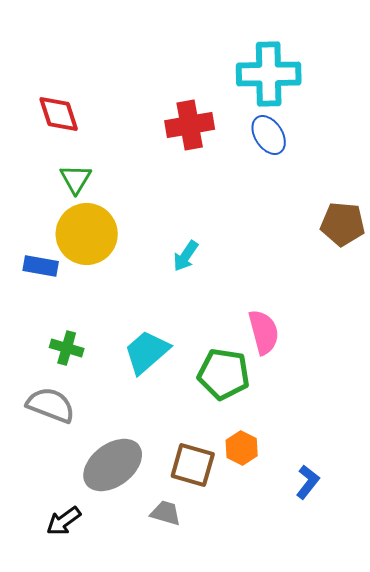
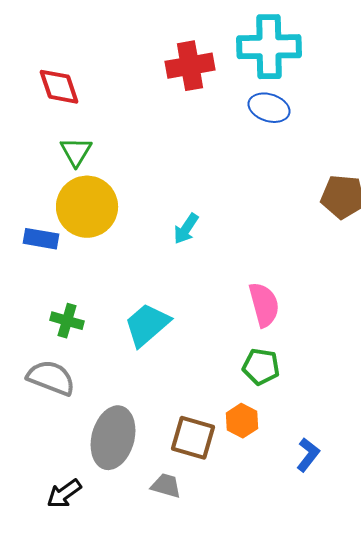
red cross: (190, 125) -> (190, 66), moved
blue ellipse: (269, 135) -> (269, 108), turned -39
green pentagon: (224, 374) -> (261, 367), moved, size x0.7
gray ellipse: (113, 465) -> (113, 438), turned -38

